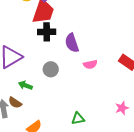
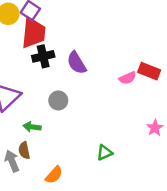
pink semicircle: (90, 64) -> (128, 78), moved
brown semicircle: (15, 103) -> (24, 150), turned 56

